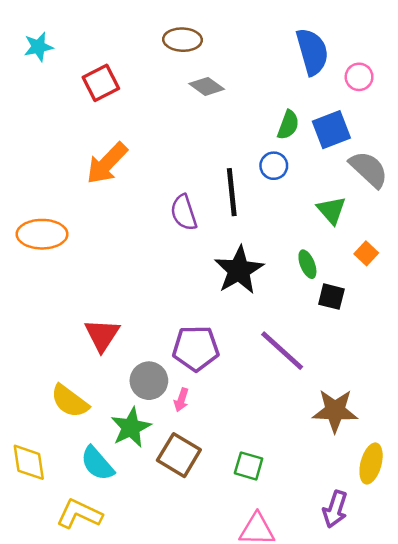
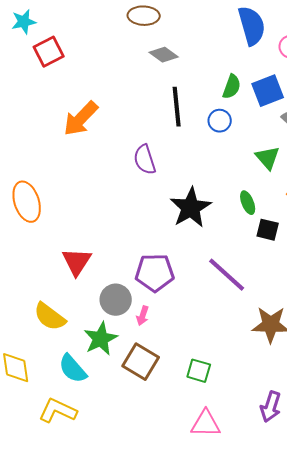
red square: (101, 83) -> (49, 52), moved
black line: (232, 192) -> (177, 107), moved
orange ellipse: (42, 234) -> (27, 202), moved, turned 72

